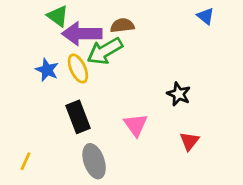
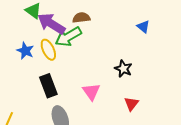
blue triangle: (206, 16) -> (143, 27), moved
purple arrow: (82, 34) -> (51, 24), turned 32

